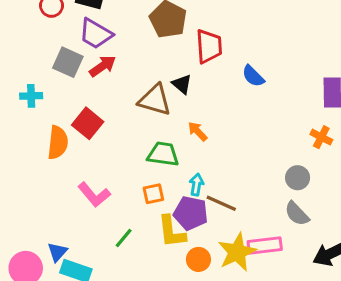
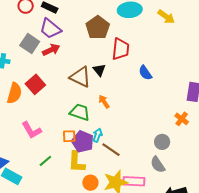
purple pentagon: (191, 213) -> (83, 142), moved

